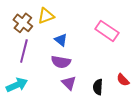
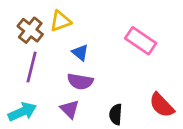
red semicircle: (123, 80) -> (162, 105), size x1.5
purple triangle: (69, 83) -> (70, 109), moved
black semicircle: (98, 87) -> (116, 114), moved

